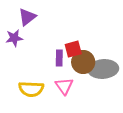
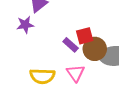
purple rectangle: (59, 58) -> (71, 45), turned -49

